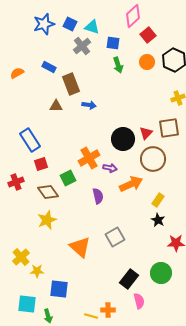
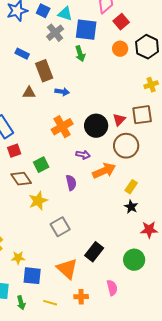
blue square: (113, 43) -> (86, 30), size x1.6
green arrow: (118, 65) -> (80, 54), moved
orange cross: (89, 158) -> (62, 127), moved
yellow star: (47, 220) -> (38, 201), moved
gray square: (115, 237) -> (60, 227), moved
orange triangle: (80, 247) -> (67, 269), moved
yellow star: (37, 271) -> (18, 258), moved
black rectangle: (129, 279) -> (94, 252), moved
yellow line: (91, 316) -> (50, 303), moved

